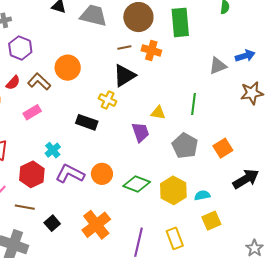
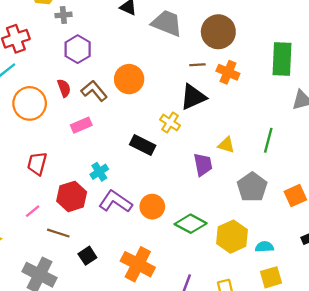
green rectangle: (180, 22) -> (282, 59), moved
red semicircle: (13, 83) -> (64, 88), turned -70
orange cross: (96, 225) -> (138, 264), turned -32

